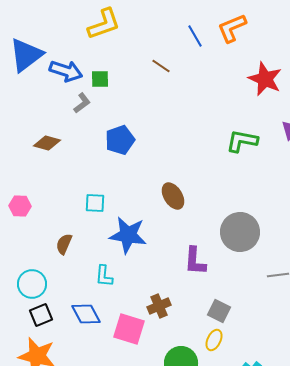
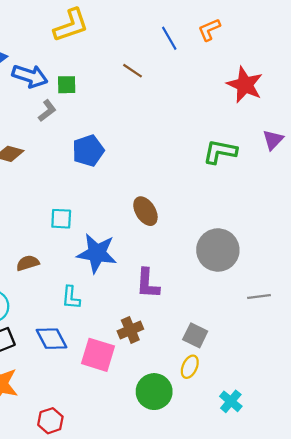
orange L-shape: (232, 28) -> (209, 30), size x0.7
brown semicircle: (64, 244) -> (28, 263), turned 50
purple L-shape: (195, 261) -> (148, 284), moved

